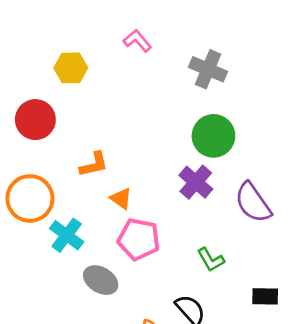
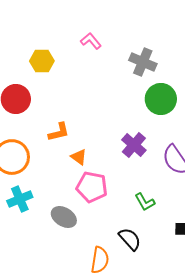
green circle: (213, 136) -> (161, 99), moved
cyan cross: (67, 235) -> (20, 199), moved, turned 30

